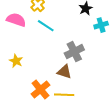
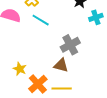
yellow star: (16, 61) -> (20, 69), moved

